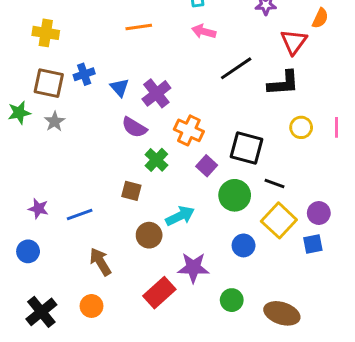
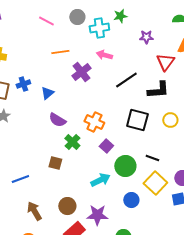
blue triangle: (120, 88) -> (47, 93), turned 32
purple cross: (156, 93) -> (81, 72), moved
black square: (246, 148) -> (137, 120), moved
cyan arrow: (180, 216) -> (100, 180), moved
brown circle: (149, 235) -> (67, 206), moved

